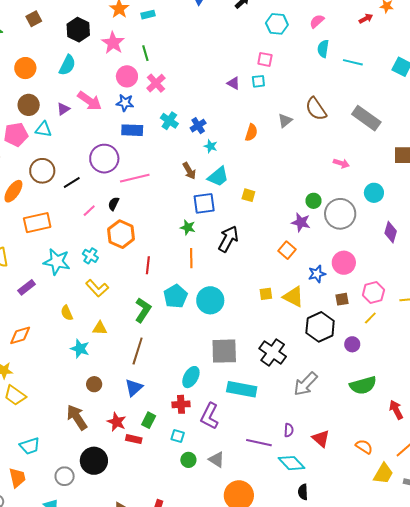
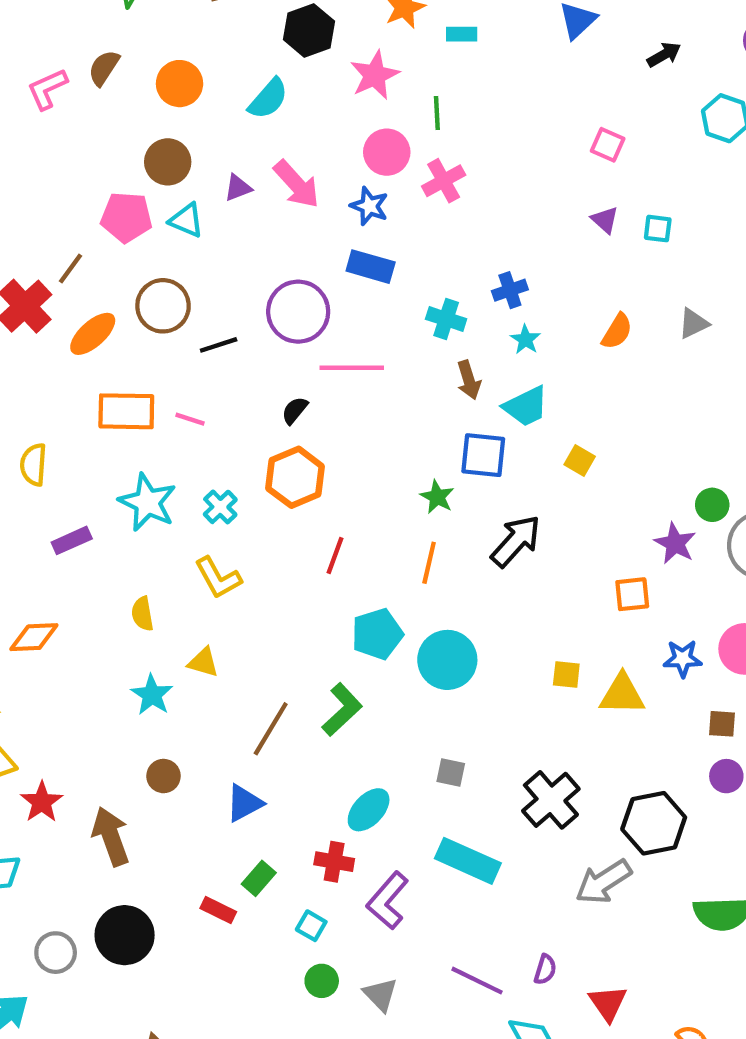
pink square: (265, 59) -> (608, 145), moved
cyan cross: (169, 121) -> (446, 319), moved, turned -30
pink line: (89, 211) -> (190, 419), moved, turned 48
orange square: (287, 250) -> (632, 594), turned 30
yellow triangle: (293, 297) -> (622, 694), turned -40
green L-shape: (143, 310) -> (342, 710), moved
black hexagon: (320, 327) -> (654, 823), moved
purple circle: (352, 344) -> (726, 776), moved
gray square: (224, 351) -> (451, 772), size x0.5
red star: (117, 422) -> (42, 802), moved

